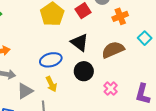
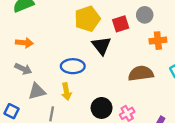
black triangle: (80, 43) -> (102, 46), moved
black circle: (84, 71) -> (102, 108), moved

